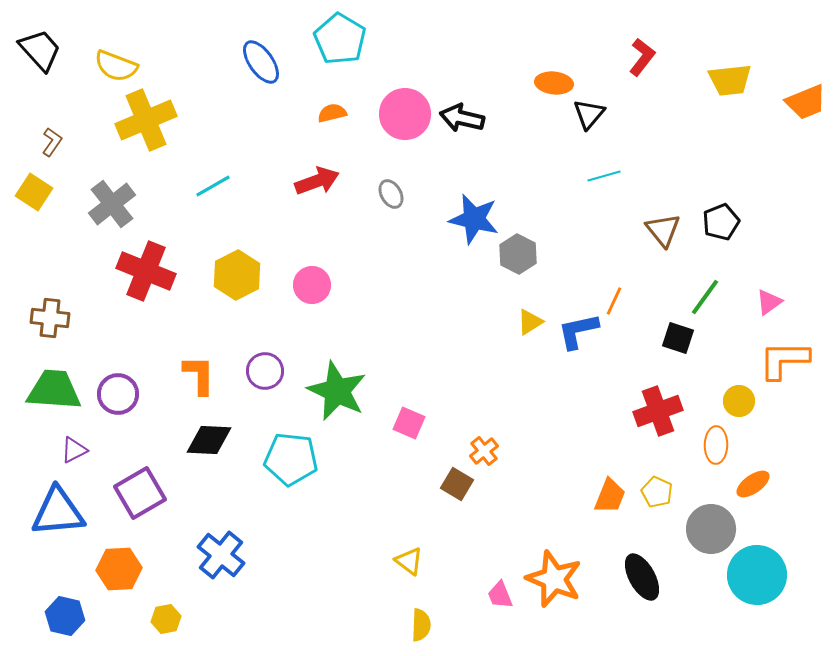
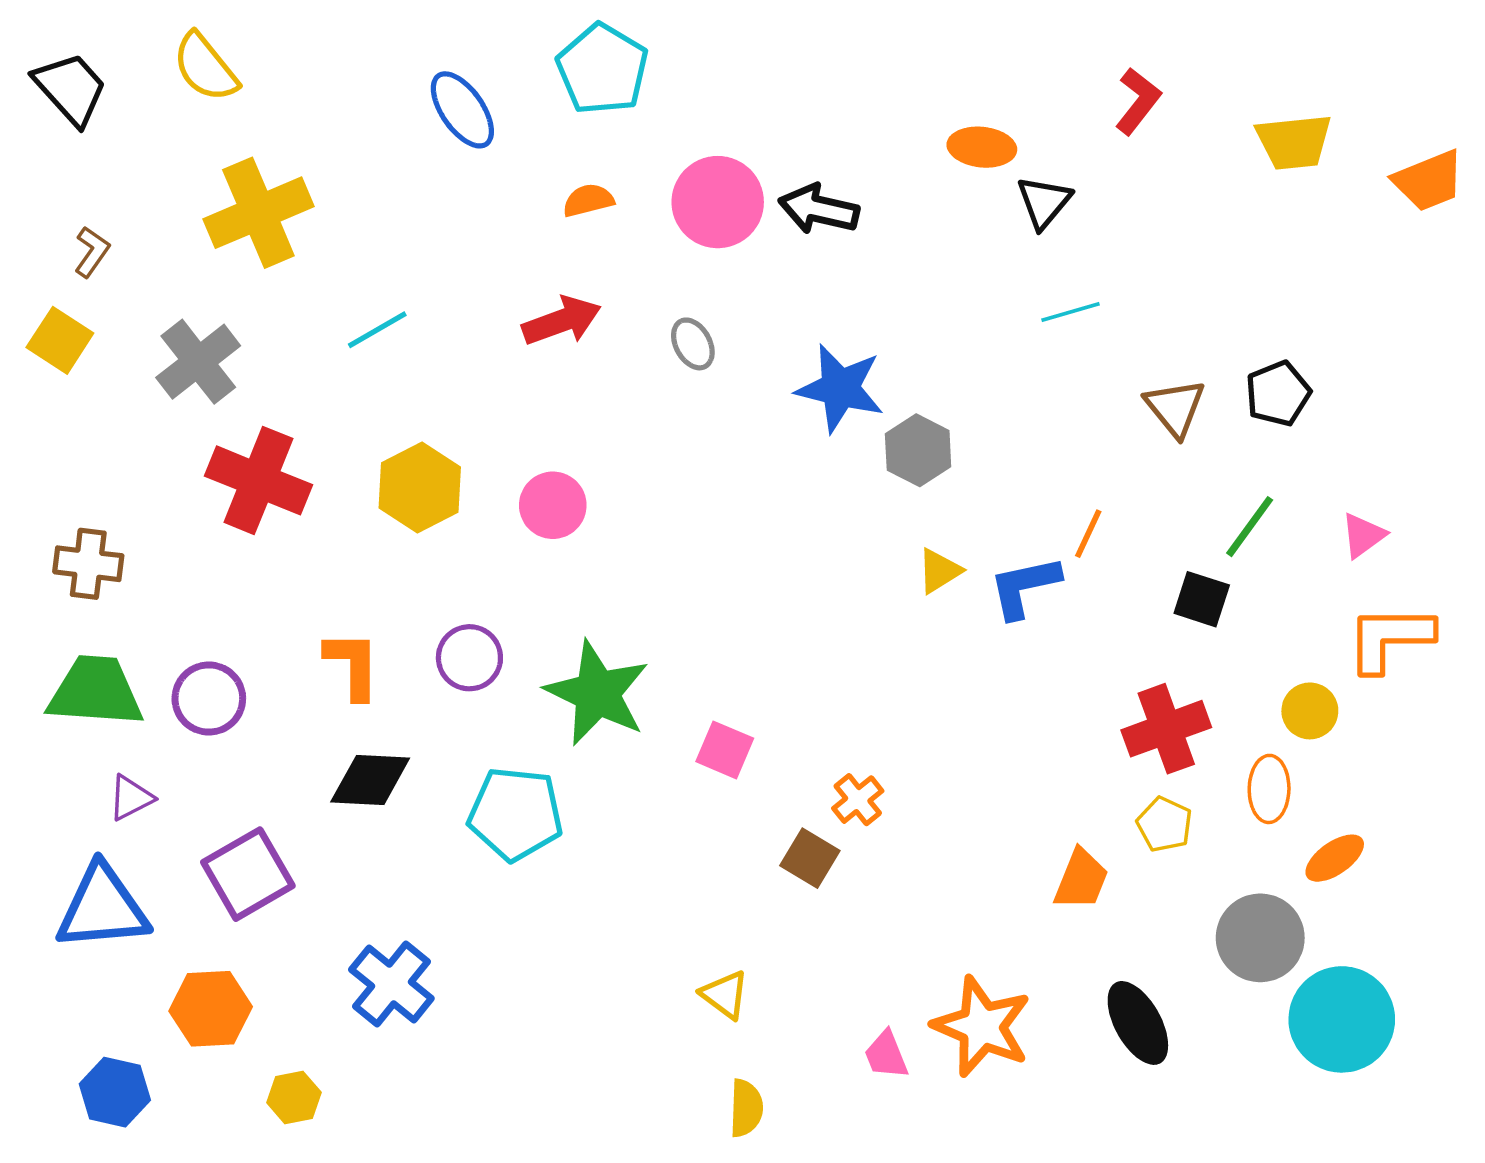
yellow semicircle: (116, 66) -> (205, 67), moved, turned 30
yellow pentagon: (657, 492) -> (1164, 824), moved

